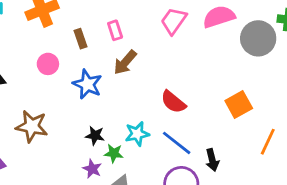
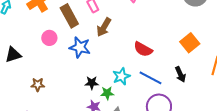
brown rectangle: (80, 39) -> (69, 16), size x1.6
brown star: (32, 126) -> (38, 85), moved, size x0.6
black arrow: (212, 160) -> (180, 74), moved

